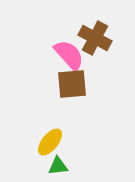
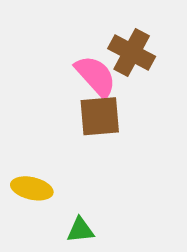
yellow ellipse: (50, 142) -> (32, 188), moved, turned 64

